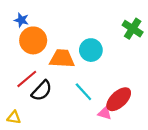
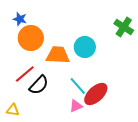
red ellipse: (119, 99) -> (96, 94), moved
pink triangle: (105, 113) -> (76, 106), moved, turned -40

